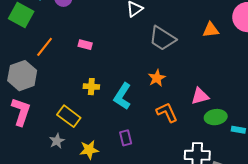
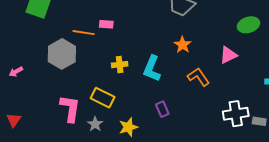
orange line: (45, 47) -> (84, 33), moved, turned 70
gray hexagon: (22, 76) -> (62, 54), moved
pink L-shape: (21, 112) -> (70, 109), moved
green ellipse: (216, 117) -> (248, 25), moved

